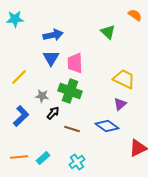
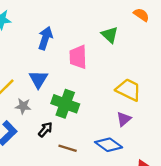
blue arrow: (53, 35) -> (45, 38), turned -60
blue triangle: (51, 58) -> (38, 79), moved
pink trapezoid: (75, 63) -> (78, 57), moved
gray star: (42, 96) -> (23, 106), moved

